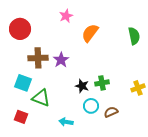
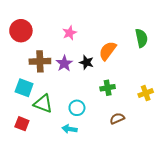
pink star: (66, 16) -> (70, 33), moved
orange semicircle: (90, 33) -> (108, 51), moved
black star: (82, 86) -> (86, 62), moved
cyan circle: (91, 106) -> (77, 108), moved

